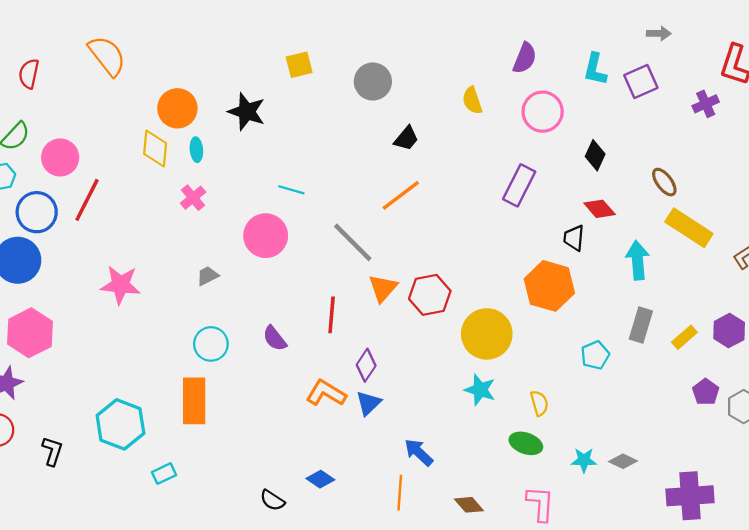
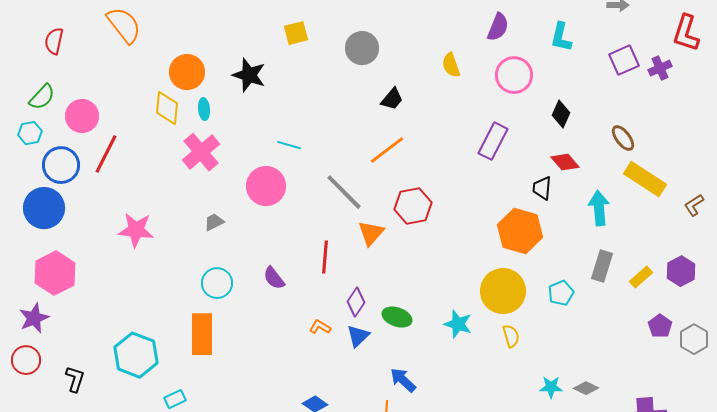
purple square: (641, 82) -> (624, 60), moved
pink cross: (193, 198) -> (201, 152), size x1.6
red hexagon: (430, 295) -> (413, 206), moved
yellow circle: (487, 334) -> (503, 291), moved
orange L-shape: (326, 393) -> (320, 327), size x0.6
green ellipse: (526, 443) -> (397, 317), moved

